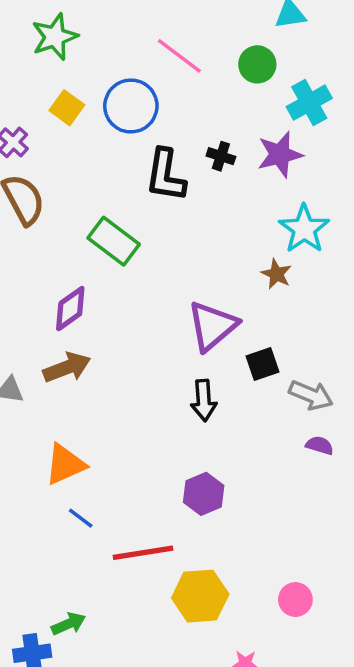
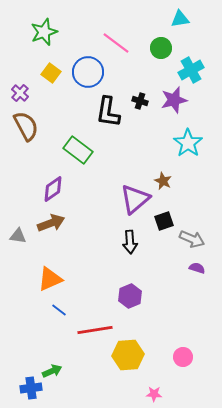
brown star: (276, 274) -> (163, 181), moved

